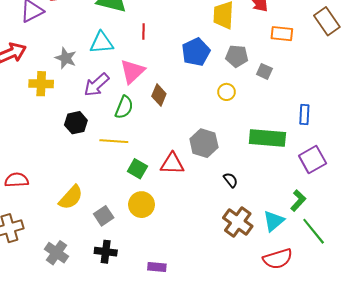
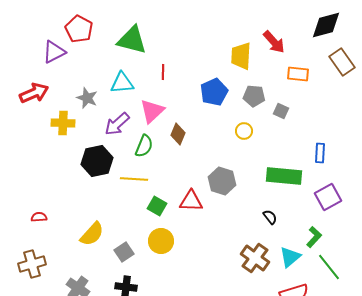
black hexagon: (76, 123) -> (97, 161), size x1.4
red semicircle: (17, 180) -> (39, 217), size x0.7
black semicircle: (231, 180) -> (270, 217), moved

